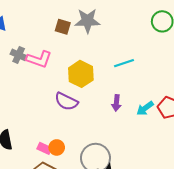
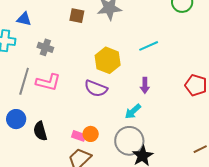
brown square: (63, 27) -> (77, 16), moved
pink L-shape: (39, 59) -> (48, 82), moved
cyan arrow: (145, 108) -> (133, 111), moved

